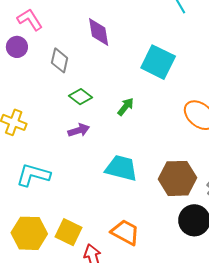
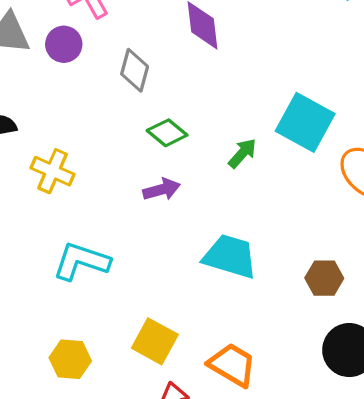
cyan square: (158, 62) -> (305, 122), moved
brown hexagon: (177, 178) -> (324, 278), size x0.6
yellow square: (69, 232) -> (155, 341), moved
yellow hexagon: (29, 233) -> (70, 359), size x0.7

